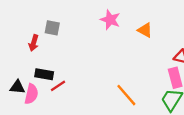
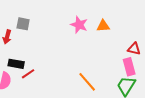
pink star: (110, 20) -> (79, 25), moved
orange triangle: (145, 30) -> (103, 26), turned -32

